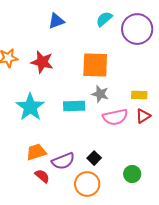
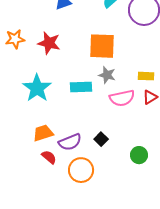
orange circle: (87, 184) -> (81, 170), moved

